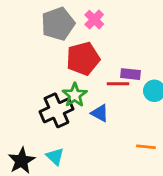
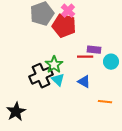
red pentagon: (83, 59) -> (64, 26), moved, turned 30
blue triangle: (100, 113) -> (84, 82), moved
cyan triangle: (55, 156) -> (58, 80), moved

